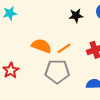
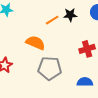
orange line: (64, 48) -> (52, 20), moved

